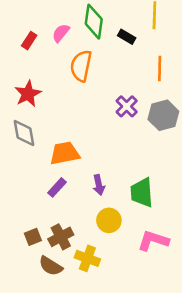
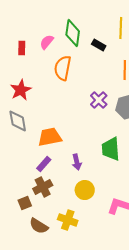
red rectangle: (29, 41) -> (22, 48), turned -32
green trapezoid: (142, 193) -> (111, 149), moved
brown cross: (61, 237) -> (43, 187), moved

